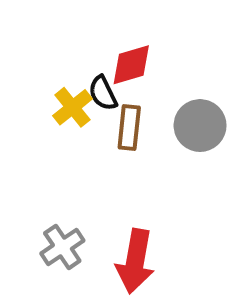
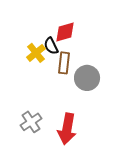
gray circle: (200, 126) -> (87, 78), moved

